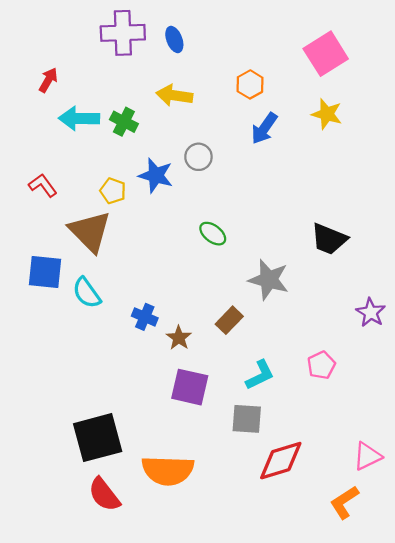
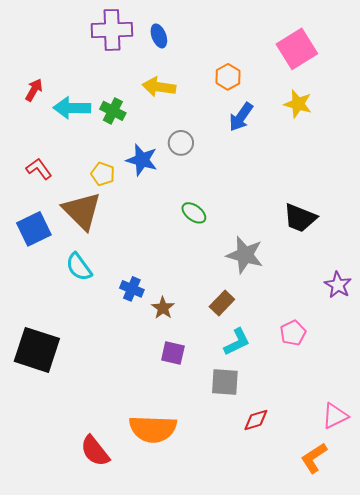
red arrow: (48, 80) -> (34, 90), moved
blue square: (45, 272) -> (34, 229), moved, turned -32
brown rectangle: (229, 320) -> (222, 303), moved
purple square: (190, 387) -> (173, 353), size x0.7
black square: (98, 438) -> (37, 350), moved, turned 33
red diamond: (281, 461) -> (256, 420), size x0.6

